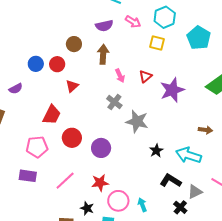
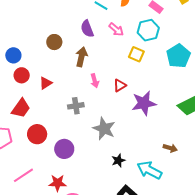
purple semicircle: (104, 26) -> (87, 29), turned 72
red circle: (57, 64) -> (22, 75), moved
gray cross: (114, 102) -> (76, 106), moved, turned 35

